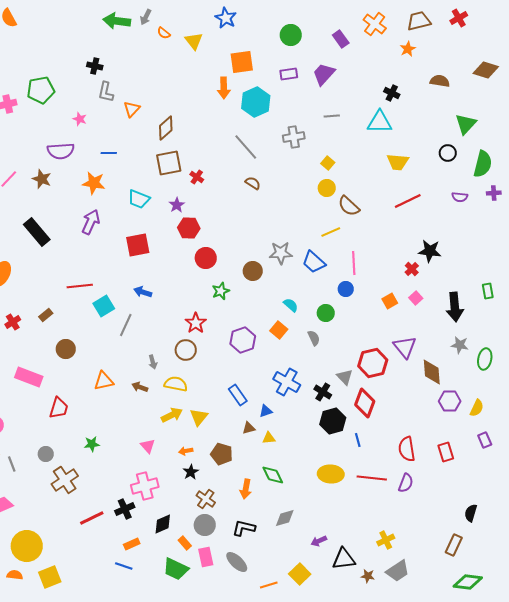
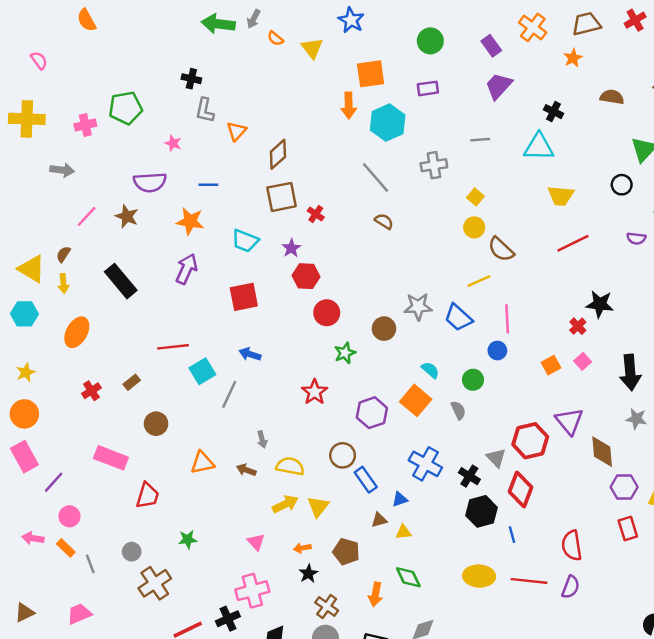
purple trapezoid: (324, 74) -> (499, 86), moved
orange square: (279, 330) -> (416, 400), size x1.4
brown circle: (186, 350) -> (343, 455), moved
red rectangle: (446, 452) -> (628, 528), moved

